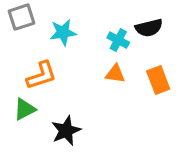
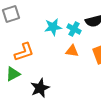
cyan star: (63, 32) -> (53, 27), moved

